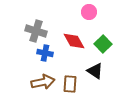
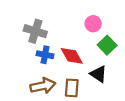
pink circle: (89, 12) -> (93, 24), moved
red diamond: (74, 41) -> (72, 56), moved

